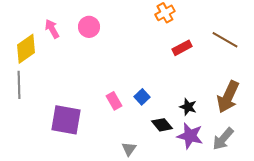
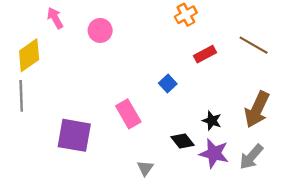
pink arrow: (52, 29) -> (55, 18), moved
blue square: (142, 97) -> (168, 83), moved
pink rectangle: (114, 101) -> (128, 114), size x1.4

